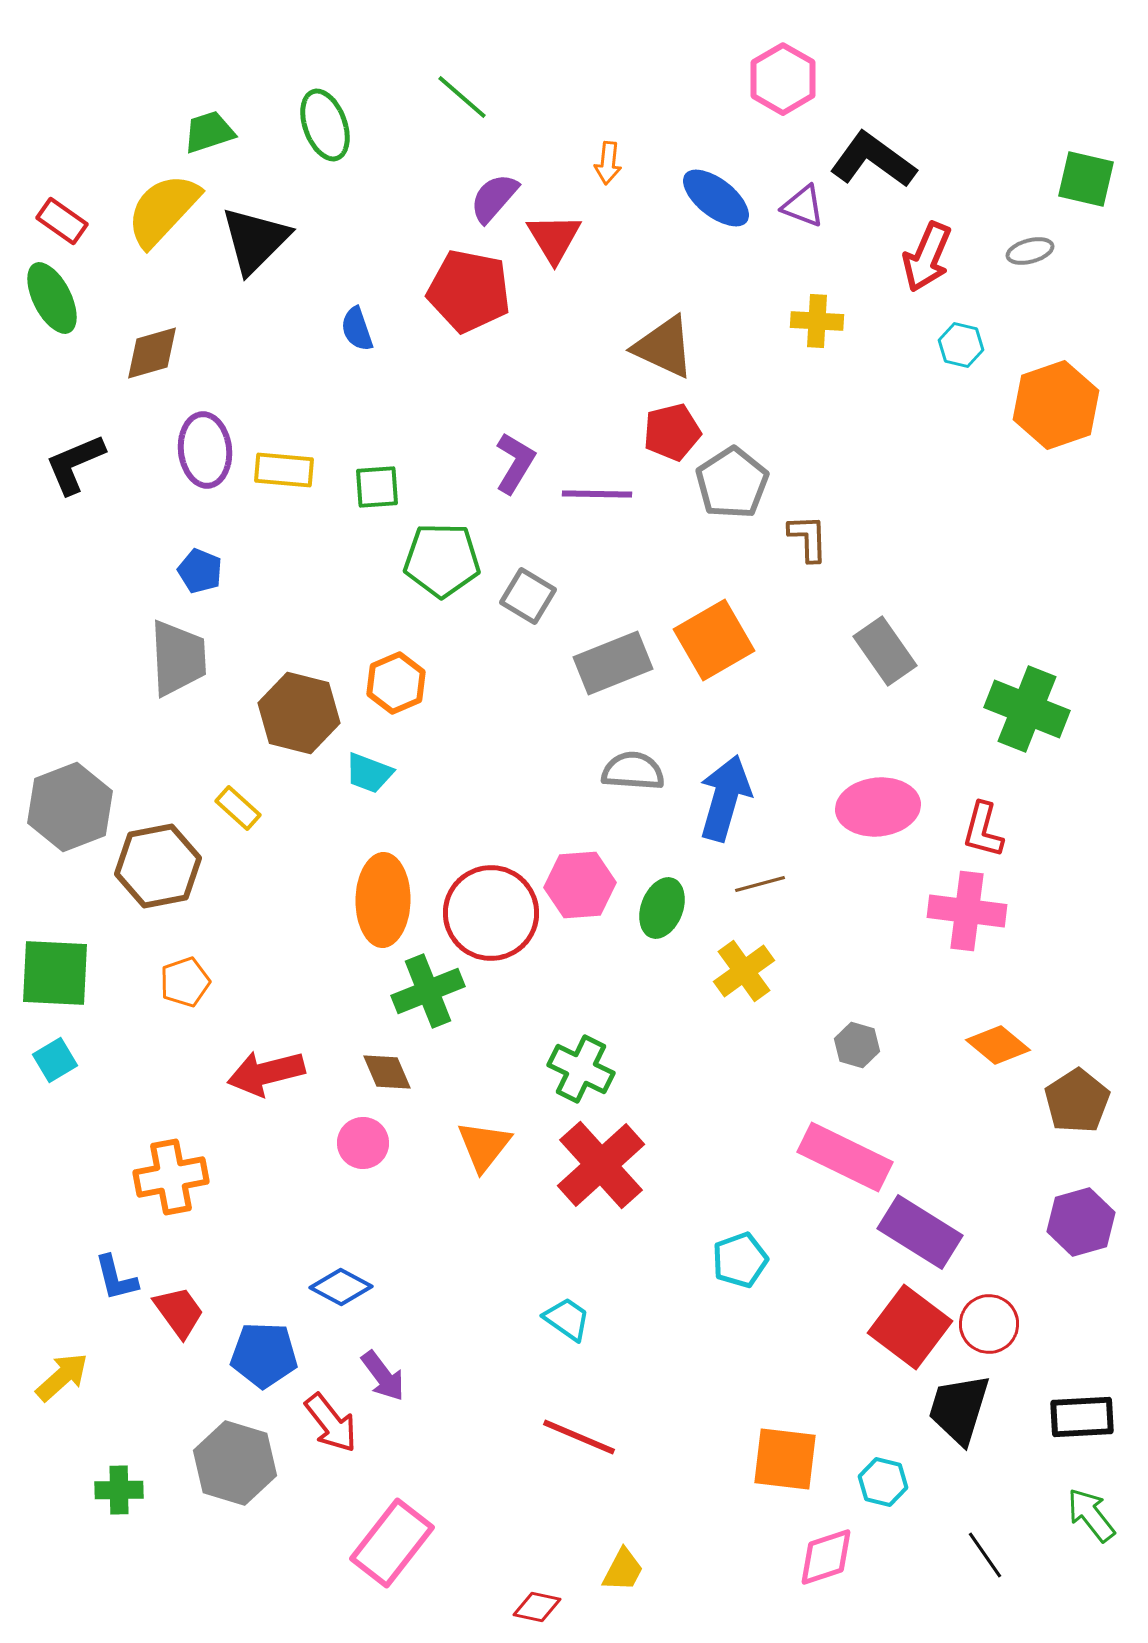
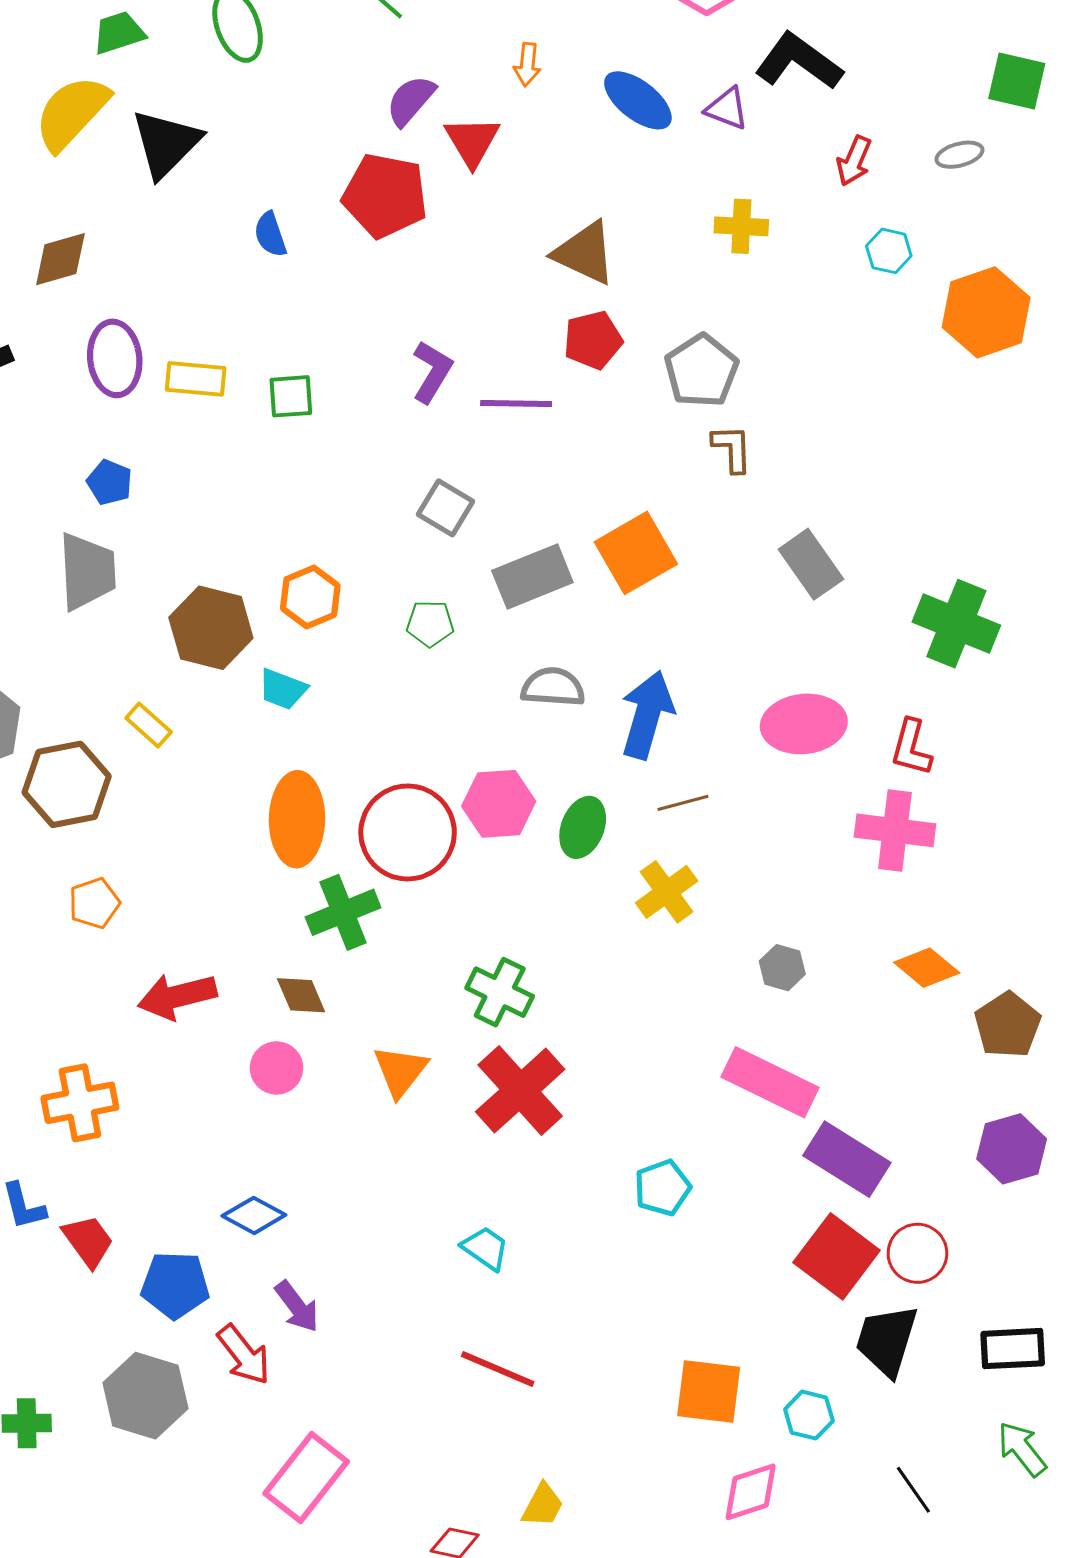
red arrow: (927, 257) -> (854, 161), size x0.7
gray pentagon: (732, 483) -> (701, 371), moved
green pentagon: (442, 560) -> (430, 624), moved, size x0.6

